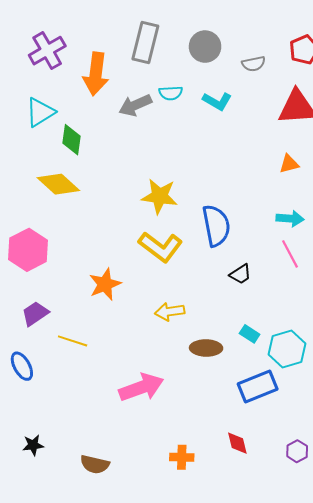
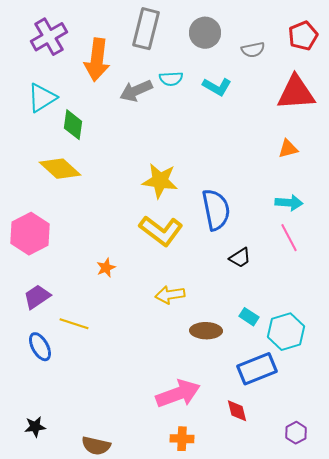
orange star: (105, 284) -> (106, 268), size x0.6
blue ellipse: (22, 366) -> (40, 347), moved
pink arrow: (141, 387) -> (178, 394), moved
red diamond: (237, 443) -> (237, 411), moved

